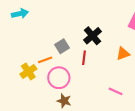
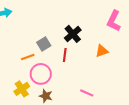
yellow cross: (28, 71) -> (22, 89), moved
pink line: (116, 91) -> (87, 93), moved

